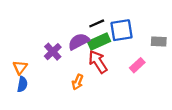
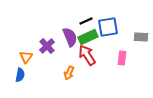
purple semicircle: (79, 41) -> (70, 37), turned 96
pink rectangle: (137, 65) -> (122, 58), turned -40
orange triangle: (20, 67) -> (26, 57), moved

